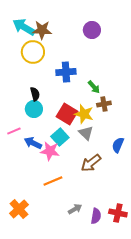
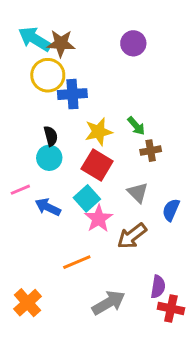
blue cross: (66, 72) -> (72, 94), moved
yellow star: (84, 114) -> (99, 132), moved, turned -30
gray triangle: (86, 133) -> (138, 193), moved
pink star: (50, 151) -> (99, 219), moved, turned 30
gray arrow: (75, 209) -> (109, 303), size x1.6
purple semicircle: (96, 216) -> (158, 287), moved

